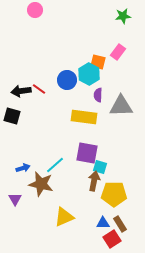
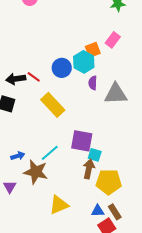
orange square: (98, 62) -> (93, 50), turned -35
yellow rectangle: (84, 117) -> (53, 105), moved, turned 40

